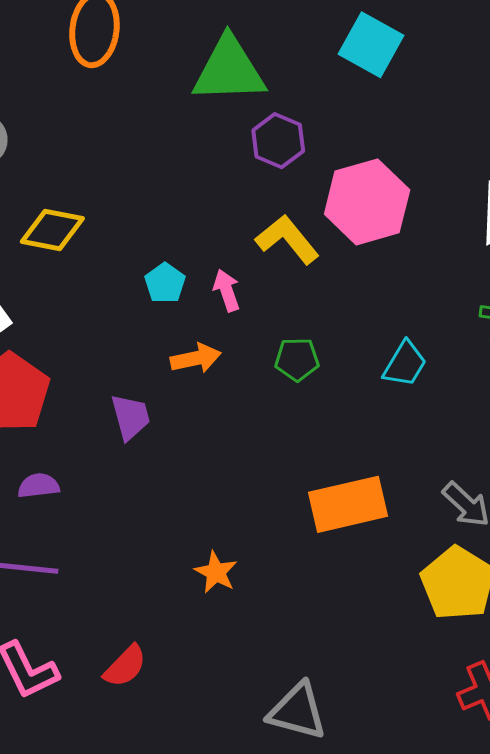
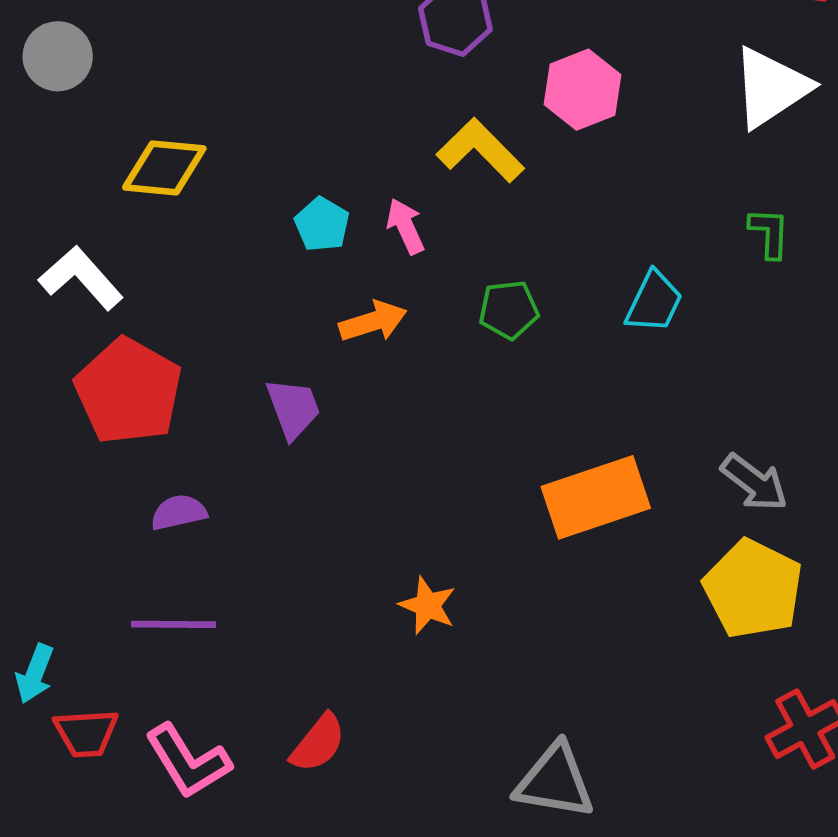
pink hexagon: (367, 202) -> (582, 90), size x0.7

